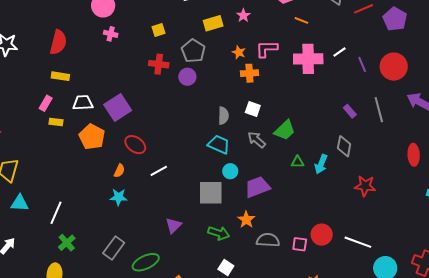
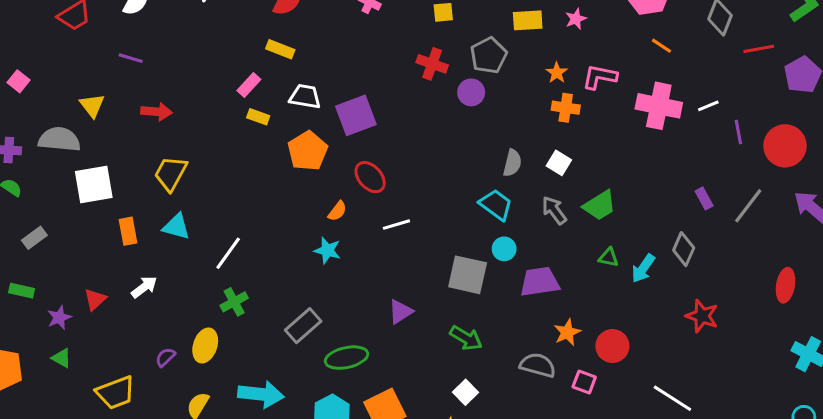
gray line: (379, 110) -> (748, 206), turned 40
orange star: (246, 220) -> (567, 332), moved
red circle: (322, 235) -> (612, 346), moved

